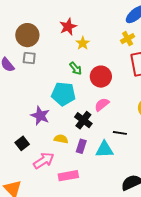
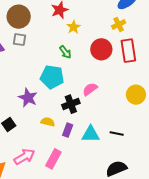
red circle: (101, 77) -> (101, 49), moved
black cross: (83, 120) -> (71, 104), turned 30
black line: (120, 133) -> (117, 133), moved
pink arrow: (44, 161) -> (24, 157), moved
pink rectangle: (68, 176) -> (53, 159), turned -54

